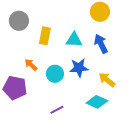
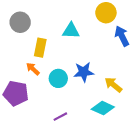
yellow rectangle: (45, 36) -> (40, 48), moved
cyan triangle: (74, 40) -> (71, 31), moved
blue arrow: (101, 44) -> (122, 36), moved

